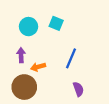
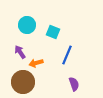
cyan square: (56, 23) -> (53, 32), moved
purple arrow: (21, 55) -> (20, 52), turned -32

